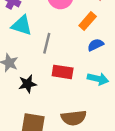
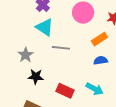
gray line: (47, 43) -> (61, 48), turned 66
red rectangle: (63, 72) -> (65, 91), moved

